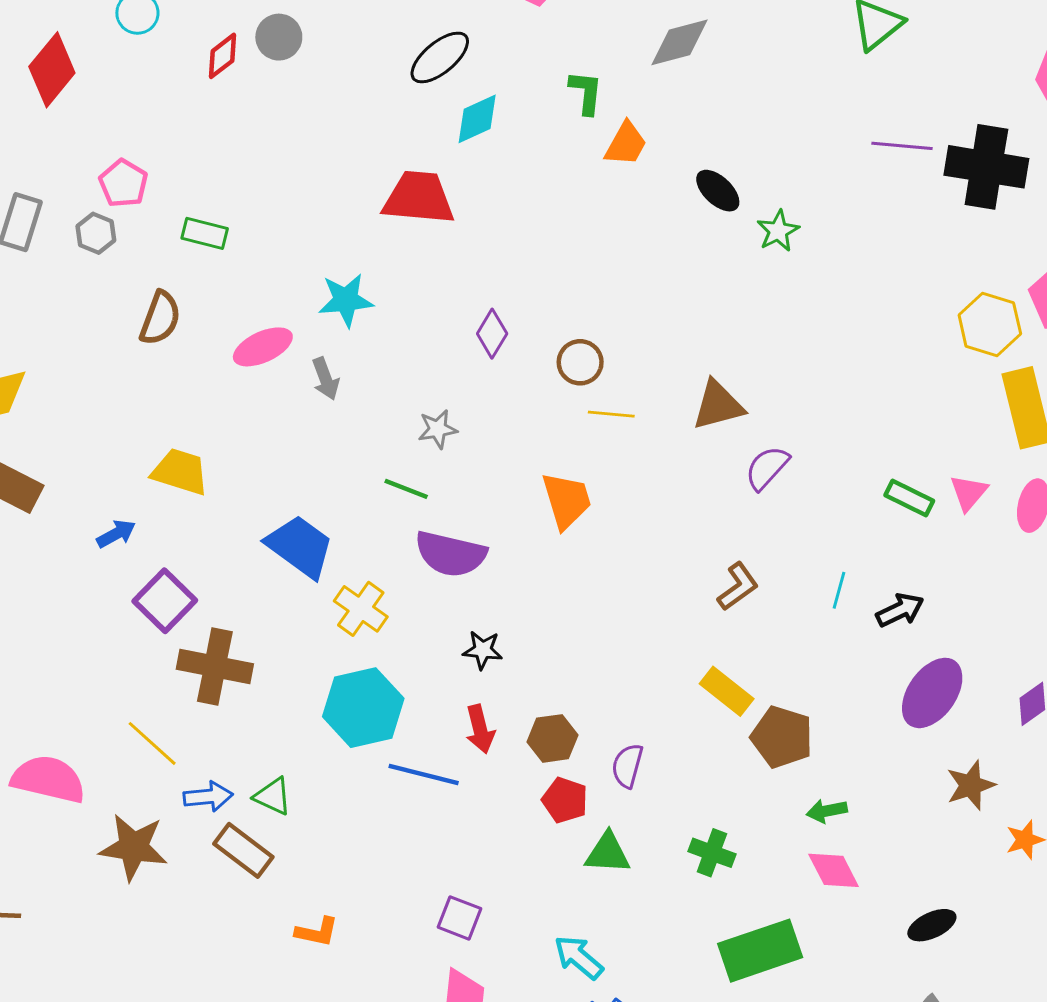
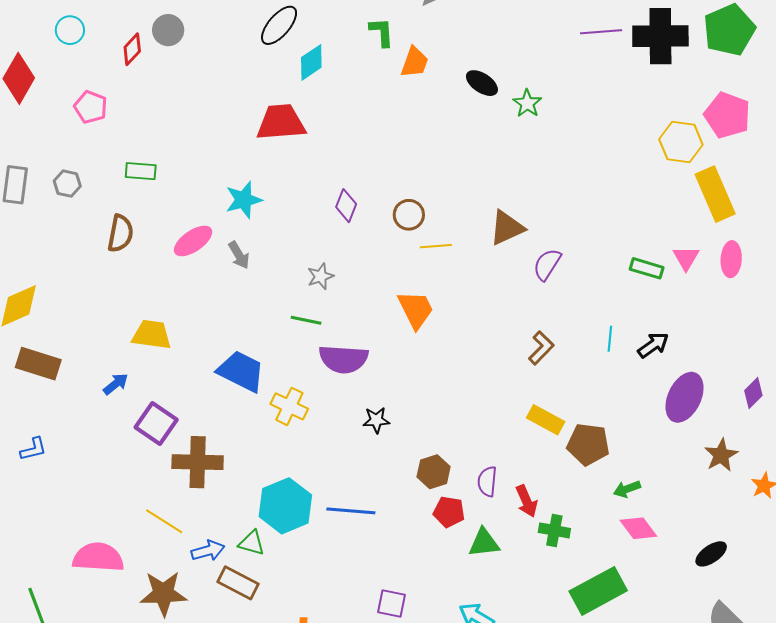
pink pentagon: (123, 183) -> (91, 107), moved
cyan hexagon: (363, 708) -> (285, 506), moved
red arrow: (480, 729) -> (527, 501), moved

